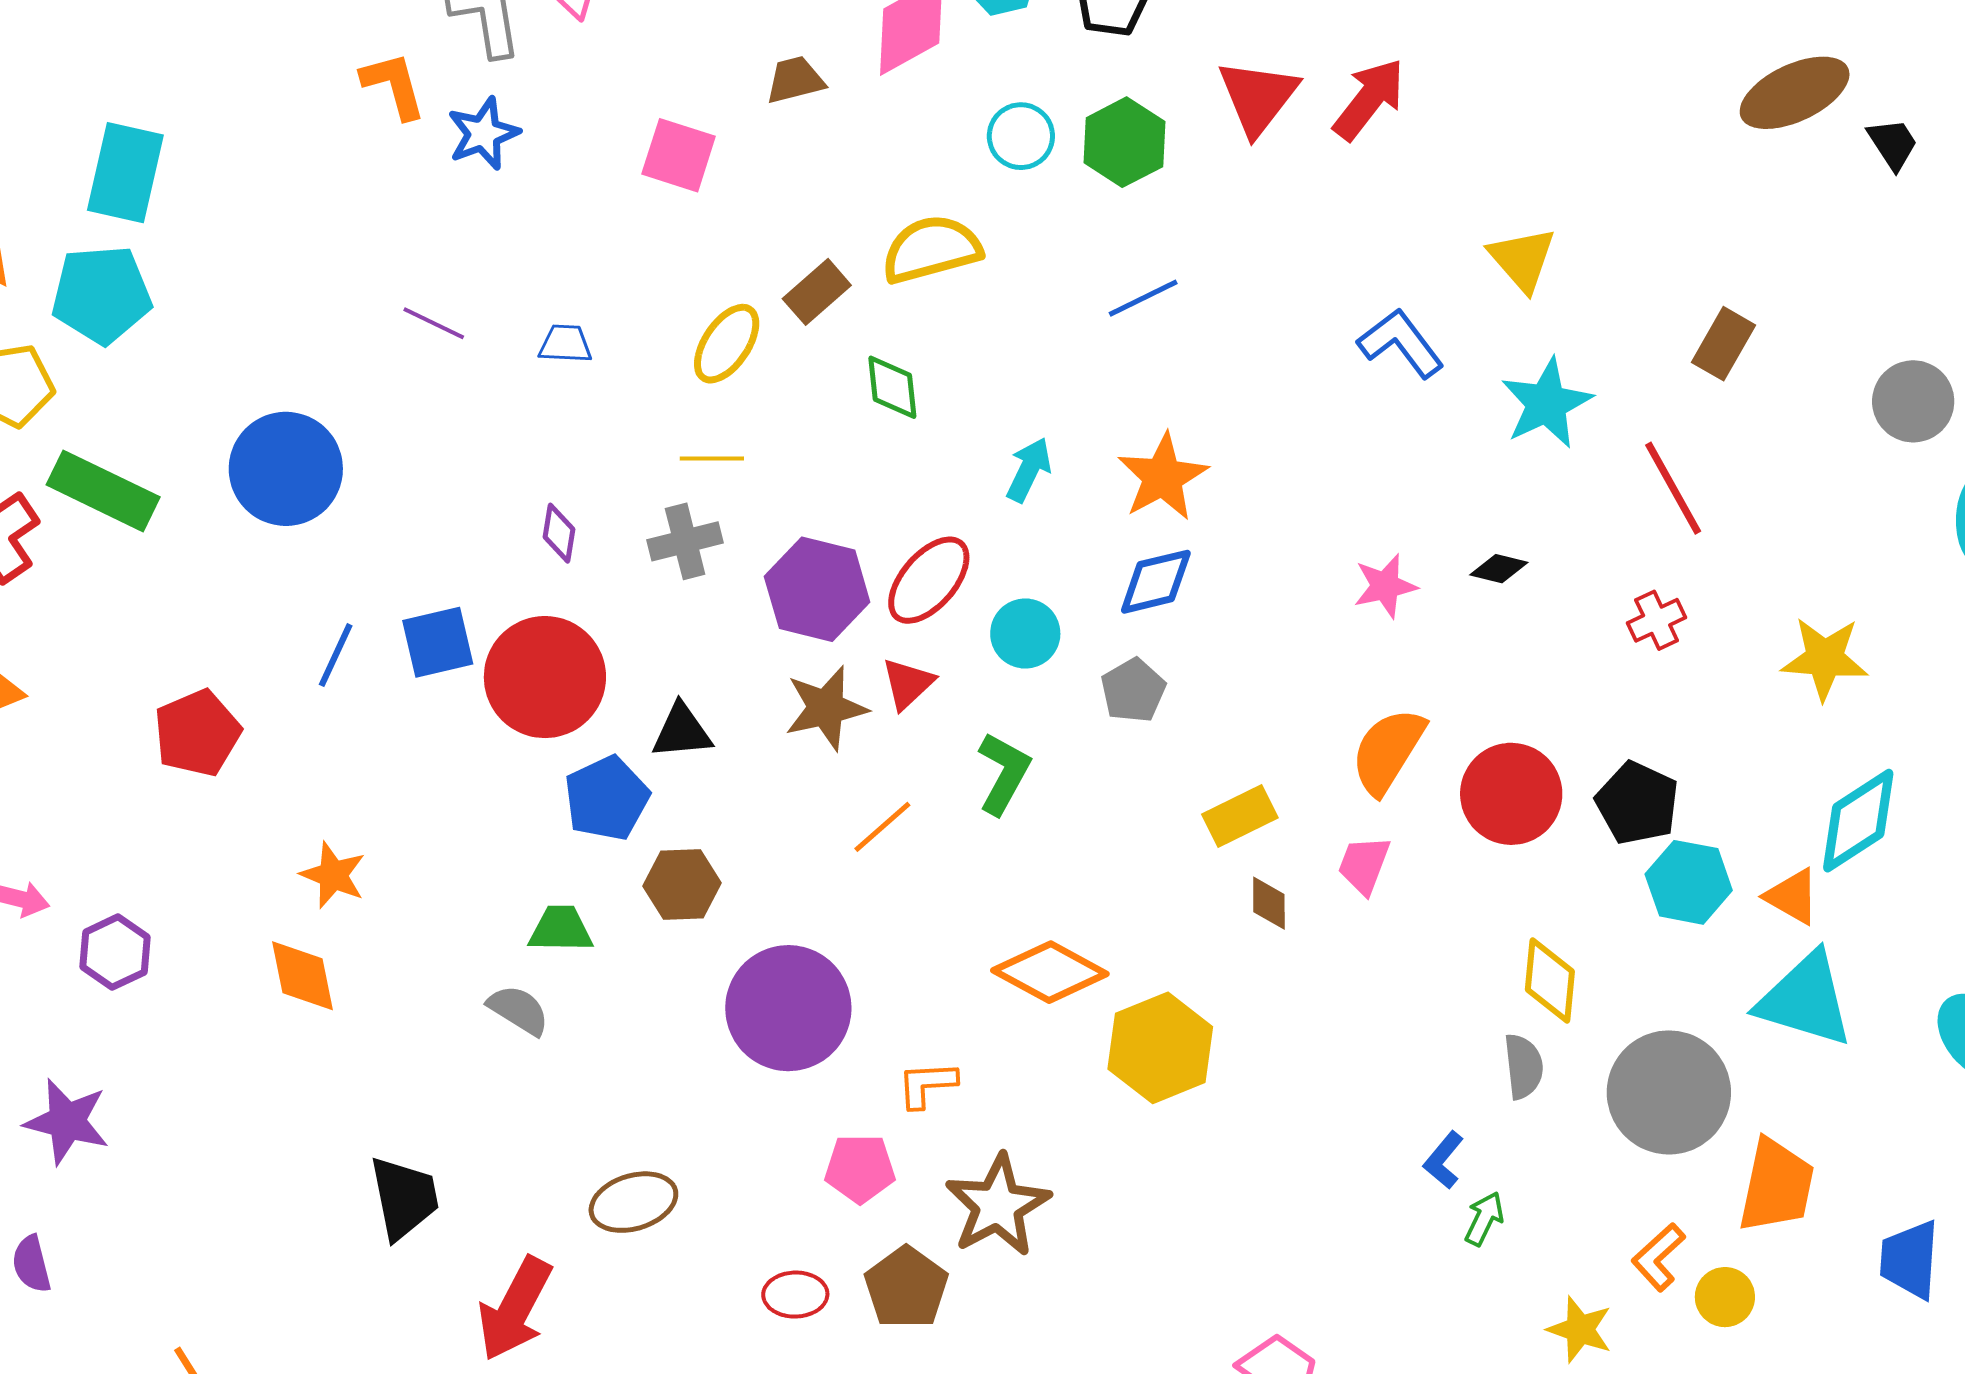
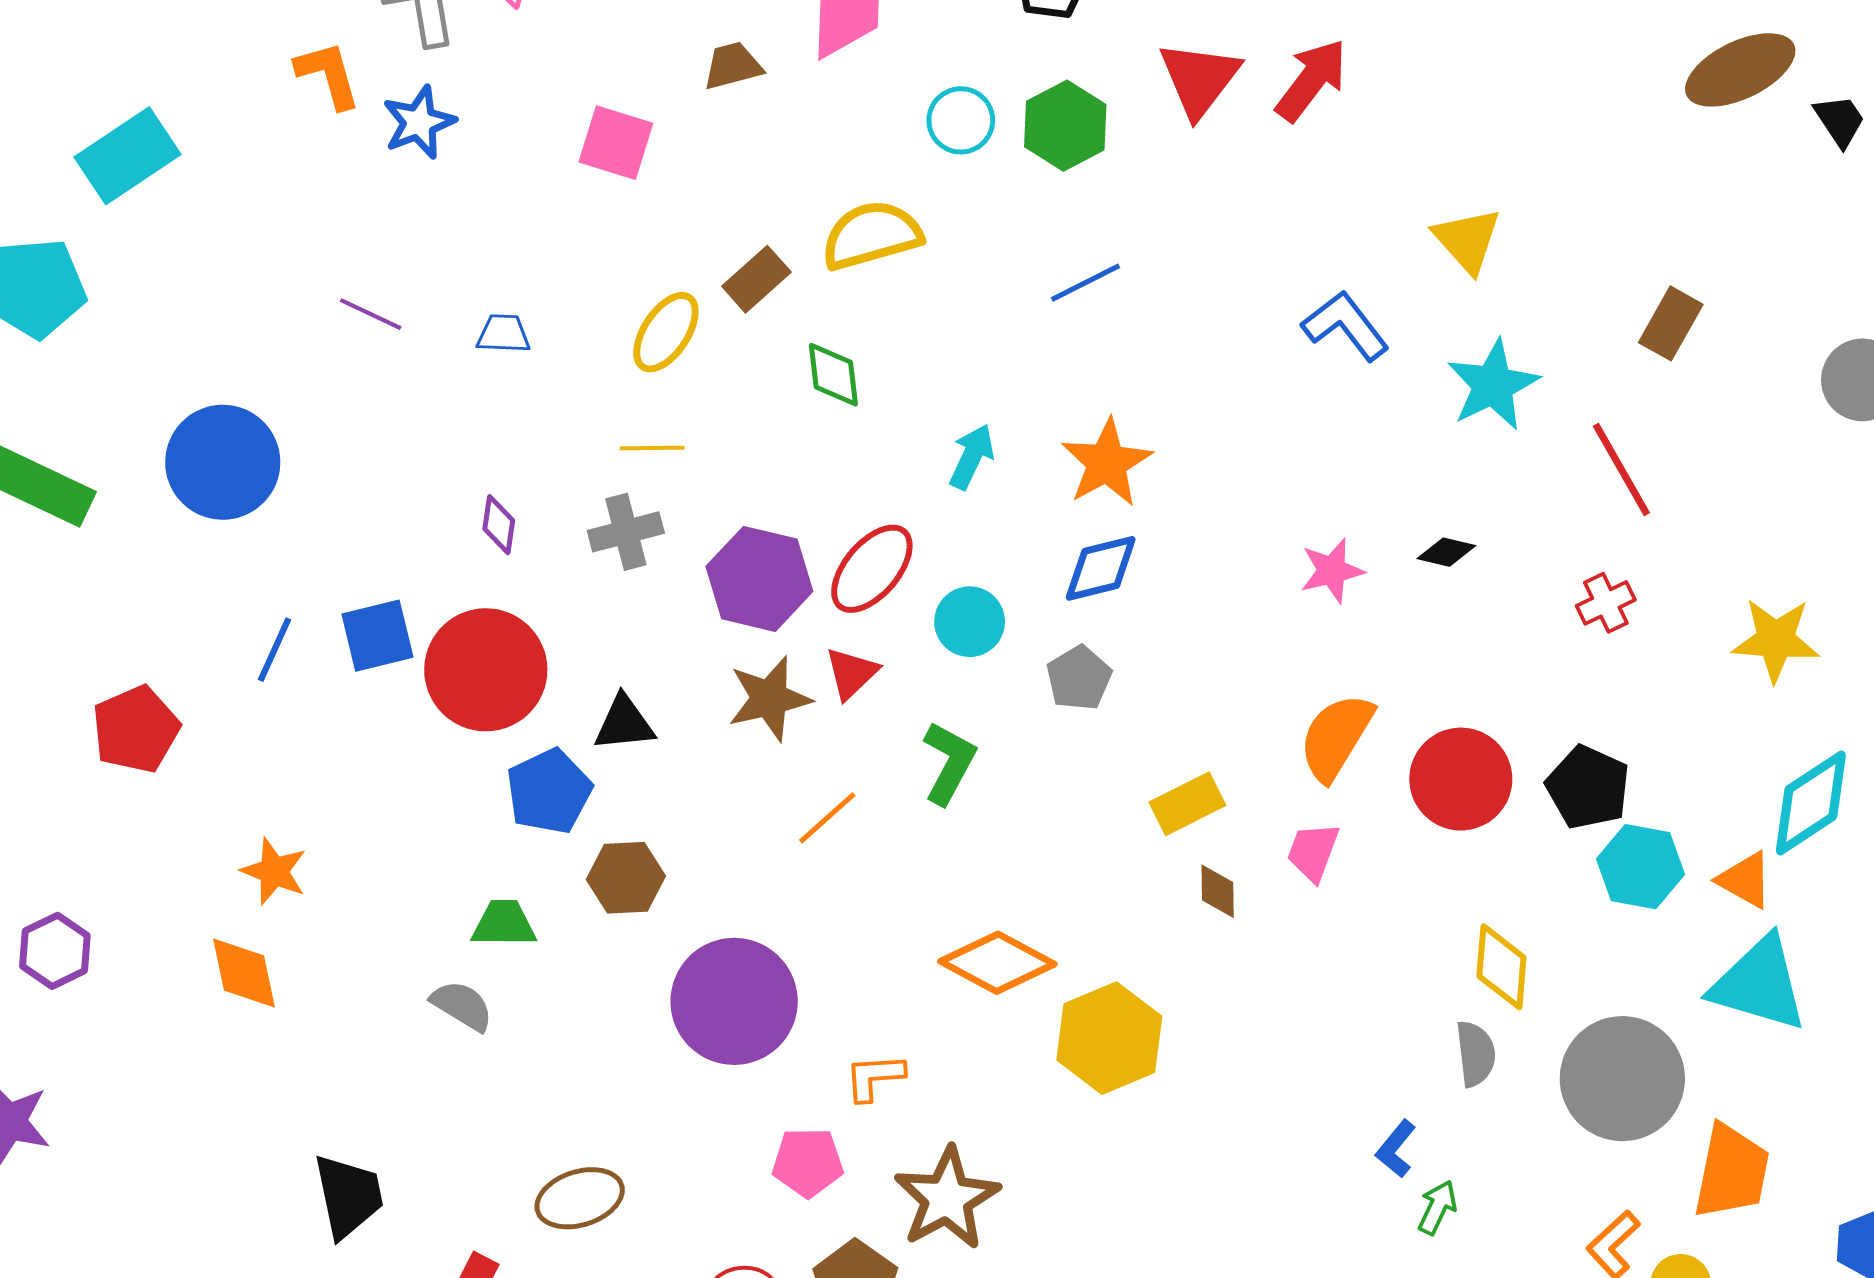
cyan rectangle: (125, 173) -> (127, 156), moved, turned 44

